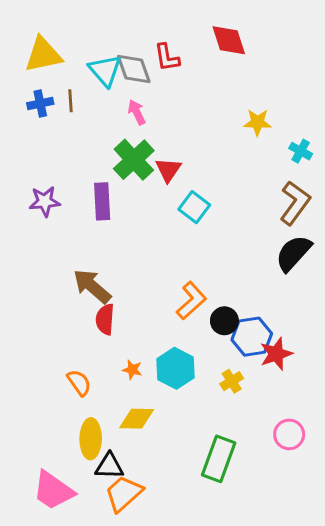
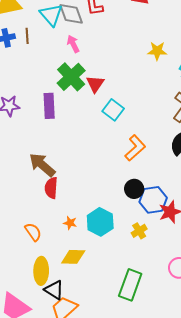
orange L-shape: (191, 301) -> (135, 148), moved
black triangle: (109, 466) -> (54, 290), turned 30

